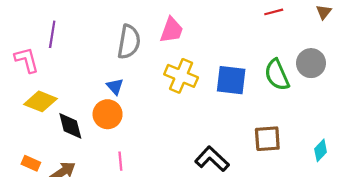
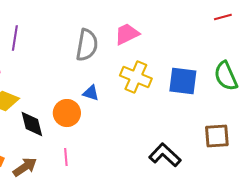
pink trapezoid: (171, 30) -> (127, 34), turned -136
blue triangle: (115, 87) -> (91, 93), moved, turned -30
pink line: (120, 161) -> (66, 157), moved

